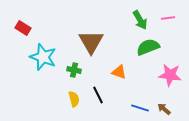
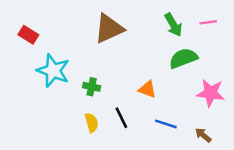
brown triangle: (91, 42) -> (109, 29), moved, turned 36
blue line: (140, 108) -> (166, 124), moved

